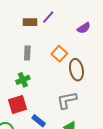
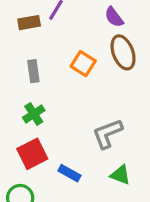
purple semicircle: (84, 28) -> (114, 17), turned 96
brown ellipse: (76, 70) -> (123, 52), moved

